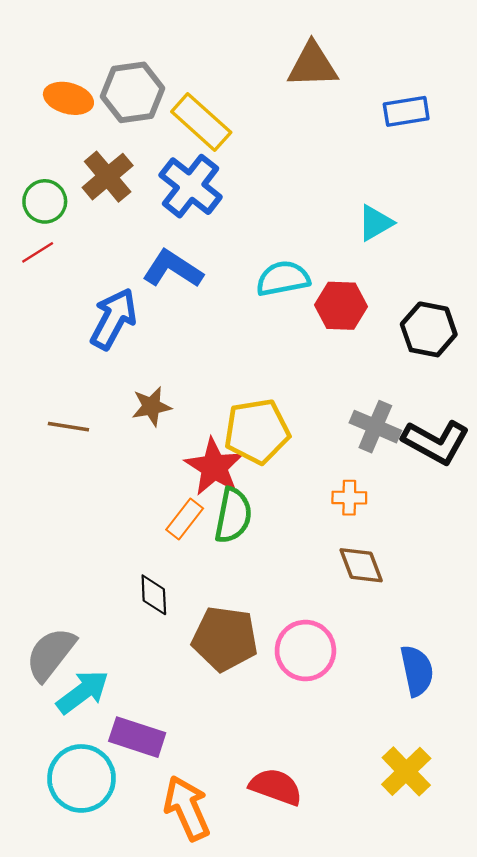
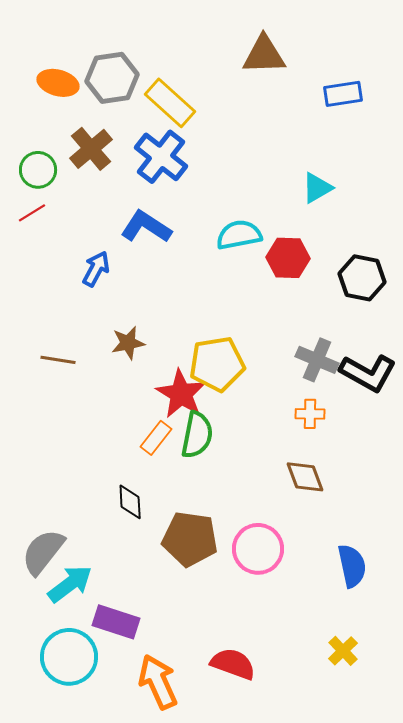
blue arrow: (113, 319) -> (96, 269), size x0.7
orange cross: (349, 498) -> (310, 414), moved
yellow cross: (406, 771) -> (343, 651), size x0.7

